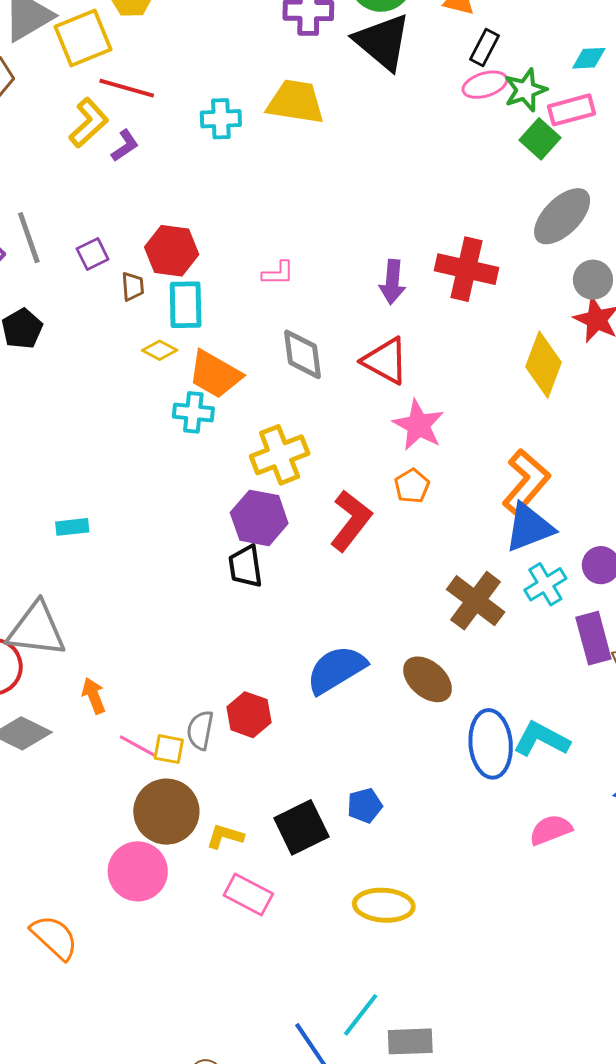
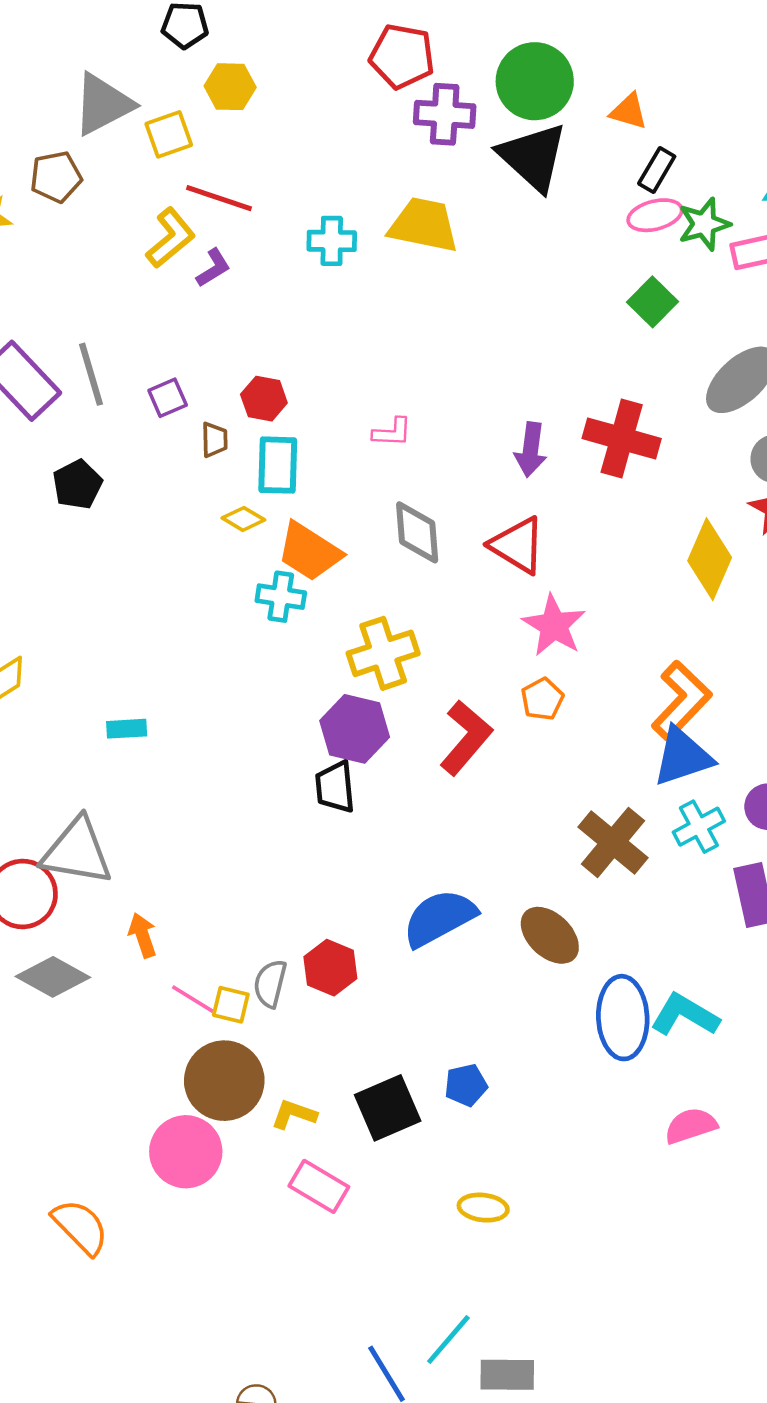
yellow square: (83, 38) -> (169, 134), size x0.7
green square: (540, 139) -> (652, 302), moved
red hexagon: (172, 251) -> (264, 399), size x0.7
yellow ellipse: (384, 905) -> (483, 1208), size x0.7

